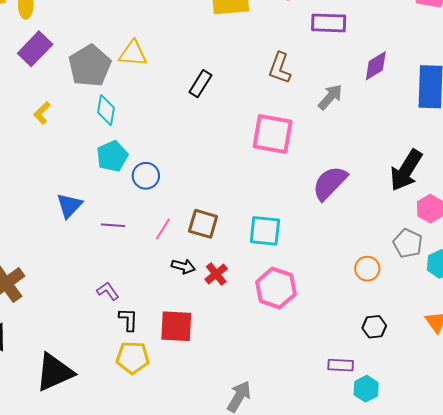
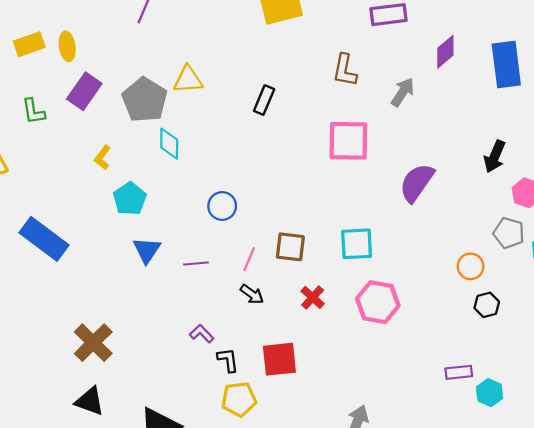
cyan pentagon: (112, 156) -> (130, 199), moved
black arrow: (406, 170) -> (495, 156), size x0.7
black arrow: (183, 266) -> (252, 294), moved, turned 30
black hexagon: (374, 327) -> (487, 305), moved

